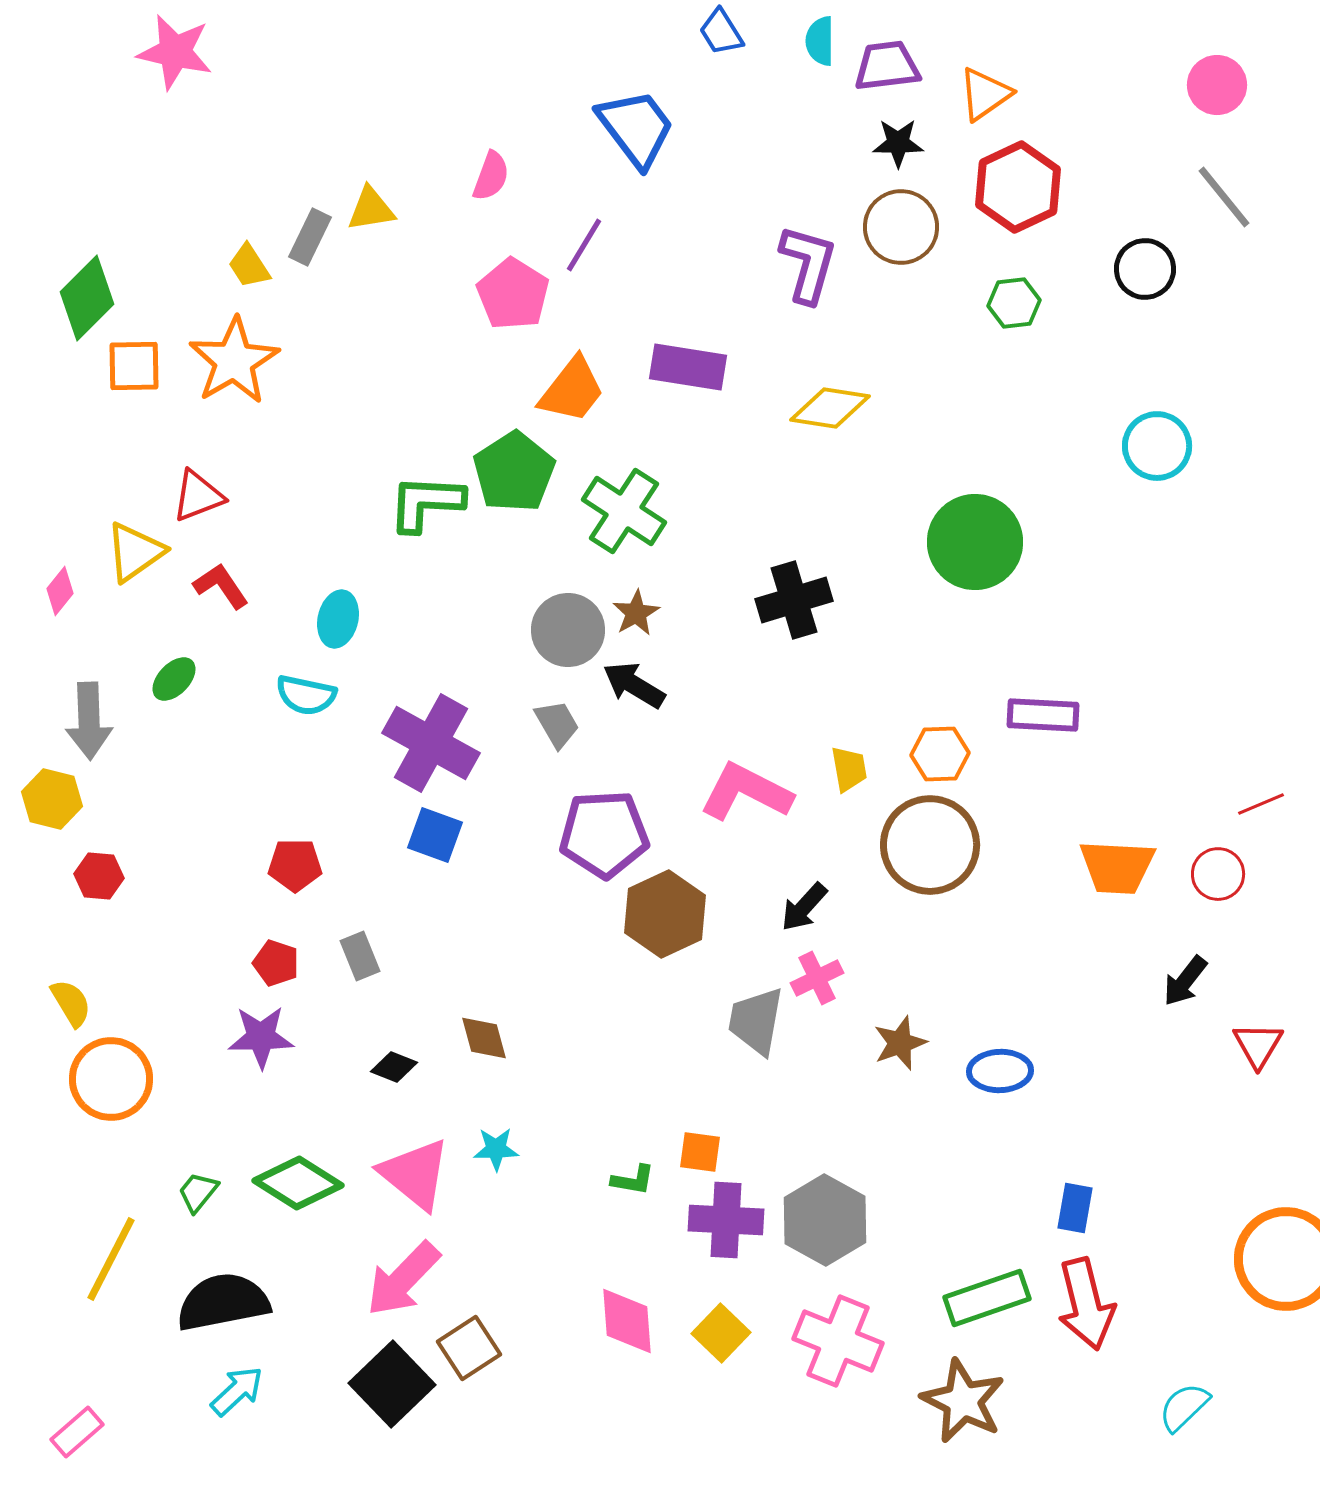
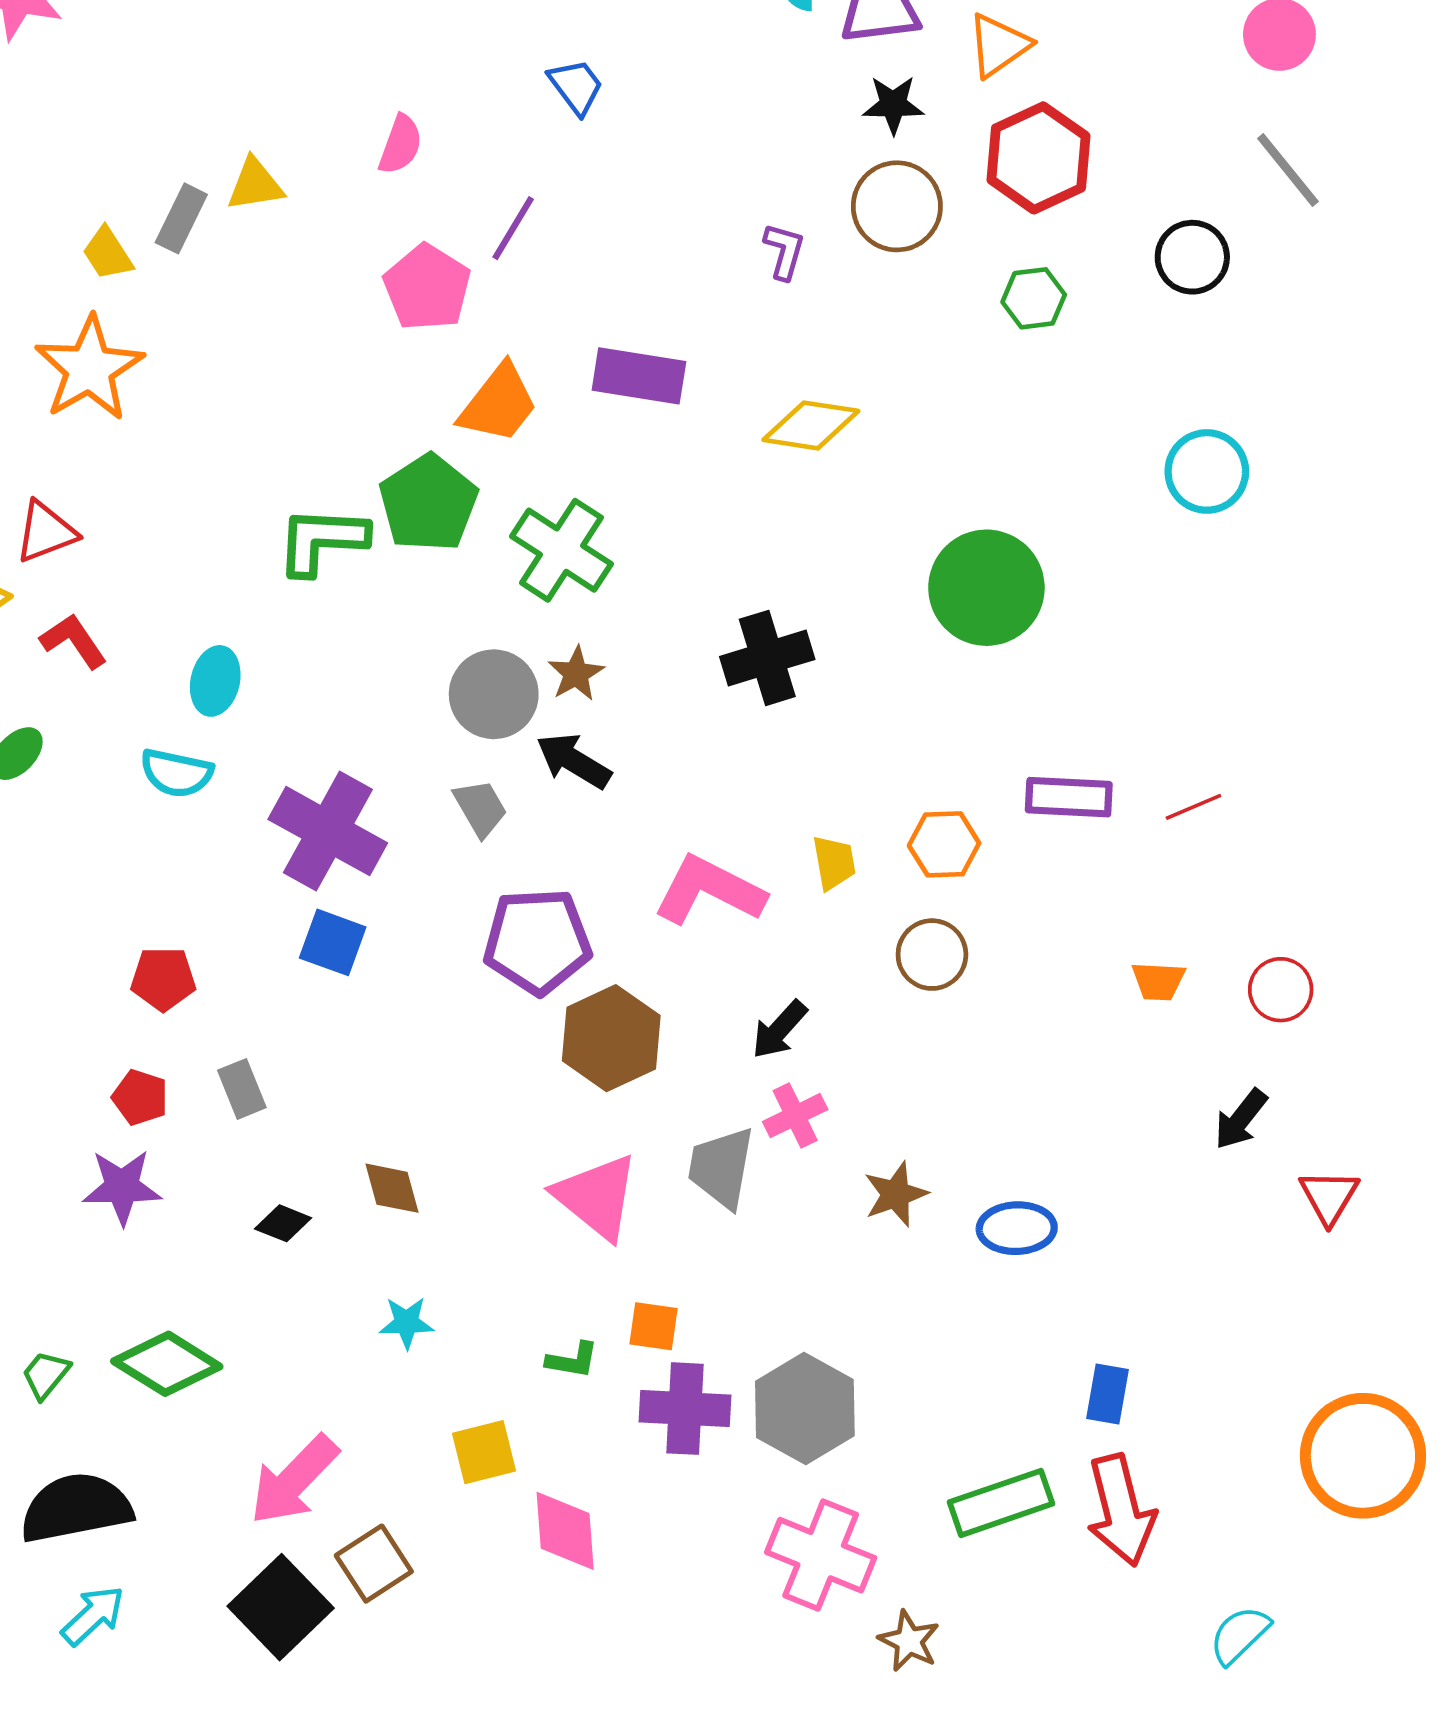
blue trapezoid: (636, 128) -> (576, 86), size x0.6
purple L-shape: (808, 264) -> (784, 251), size x0.6
red line: (1261, 804) -> (1193, 807), moved
brown circle: (930, 845) -> (932, 955), size x0.6
orange trapezoid: (1117, 867) -> (1158, 981), size x0.6
pink triangle: (415, 1174) -> (597, 1197), moved
yellow square: (721, 1333) -> (484, 1452), moved, turned 32
brown star: (963, 1401) -> (909, 1641), moved, size x0.6

